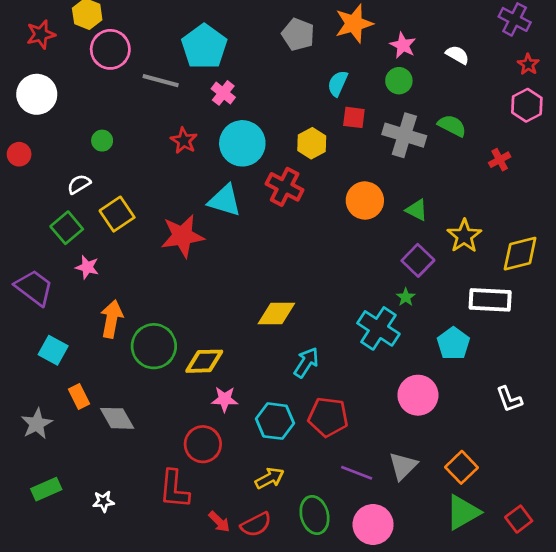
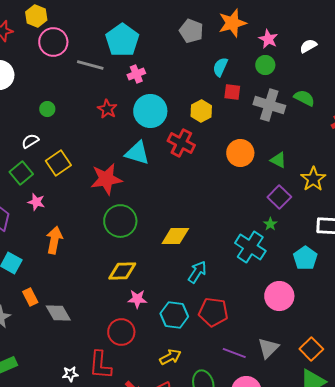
white semicircle: (457, 55) -> (308, 46), turned -60
pink cross: (223, 93) -> (136, 74), turned 30
green circle: (154, 346) -> (120, 221), moved
white star: (103, 501) -> (70, 374), moved

